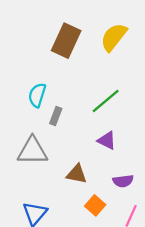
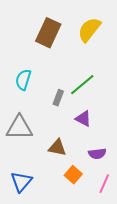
gray rectangle: (56, 116) -> (58, 98), moved

